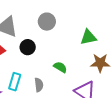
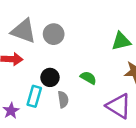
gray circle: (47, 22) -> (54, 34), moved
black circle: (28, 47) -> (50, 77), moved

